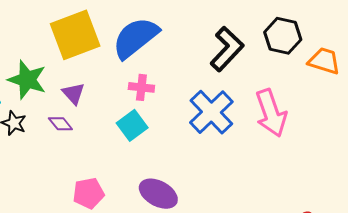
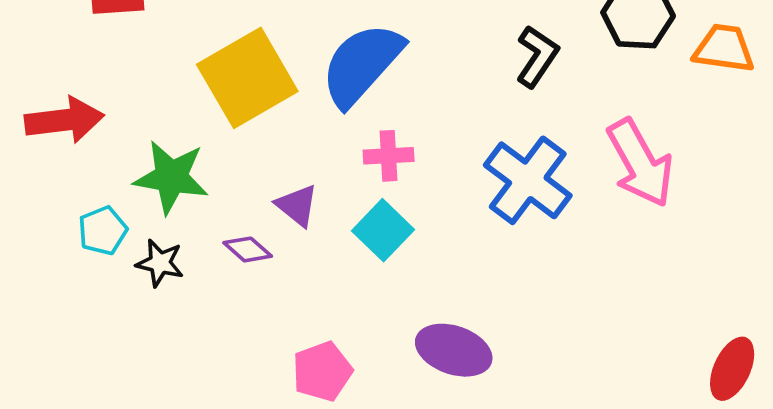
black L-shape: (227, 49) -> (537, 56), size x0.7
purple triangle: (74, 93) -> (297, 206), moved

